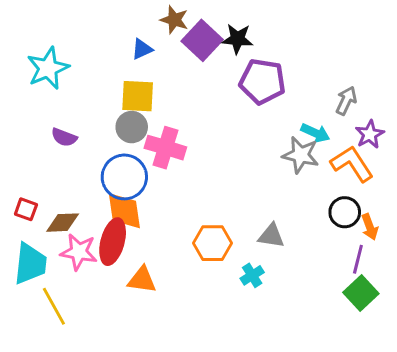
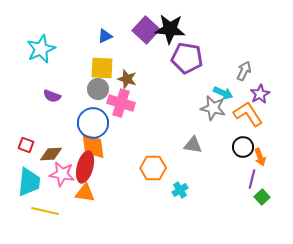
brown star: (174, 20) -> (127, 79), moved
black star: (237, 39) -> (170, 29), size x1.4
gray triangle: (271, 236) -> (193, 145), moved
orange triangle: (142, 280) -> (85, 193), moved
green square: (361, 293) -> (262, 197), moved, size x0.7
yellow line: (54, 306) -> (45, 211), turned -48

